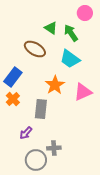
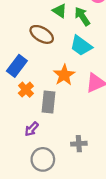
orange cross: (13, 99) -> (26, 90), moved
gray cross: (54, 148) -> (79, 144), moved

